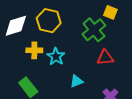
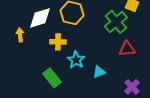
cyan star: (56, 56) -> (76, 60), moved

